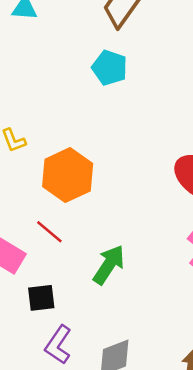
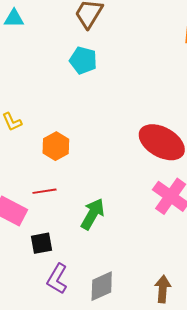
orange hexagon: (68, 175) -> (56, 146), size x0.7
red line: (49, 232) -> (45, 191), turned -45

